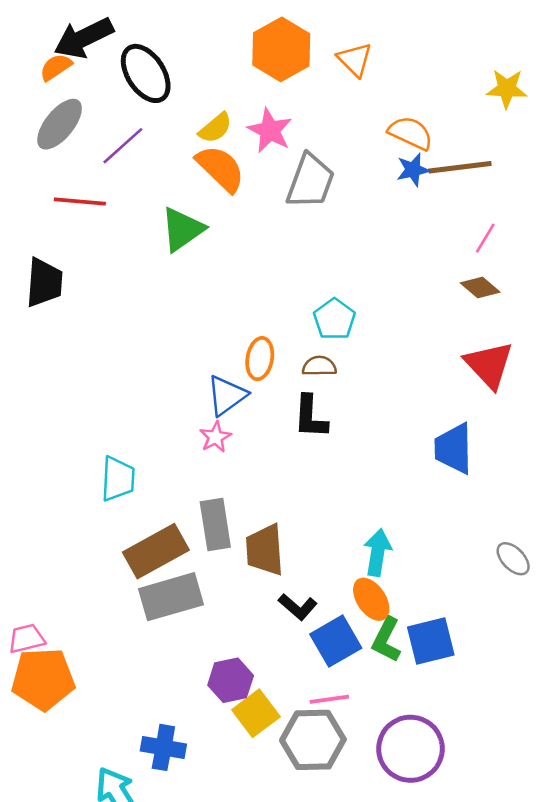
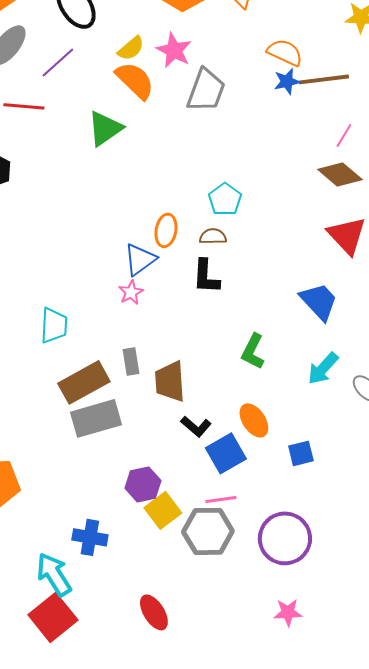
brown diamond: (480, 288) -> (340, 174), size x1.4
blue trapezoid: (454, 448) -> (319, 301), turned 138
gray rectangle: (215, 524) -> (131, 361), size x0.7
cyan arrow: (378, 552) -> (323, 368), moved, turned -147
green L-shape: (386, 640) -> (253, 351), moved
blue square: (431, 641) -> (301, 453), size x0.7

